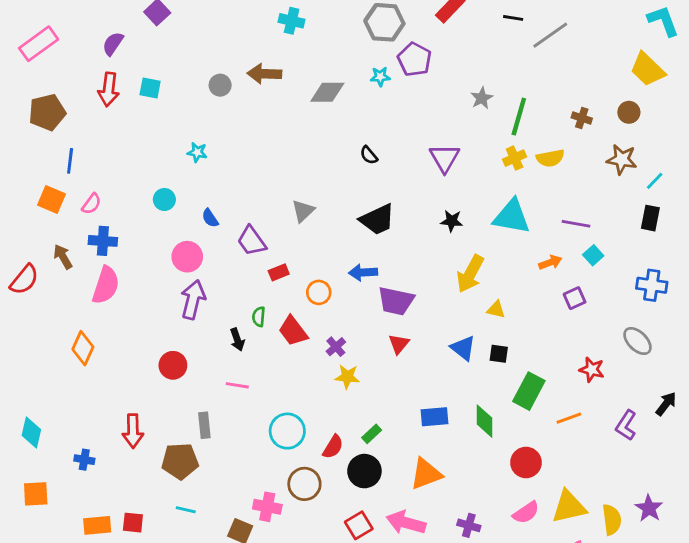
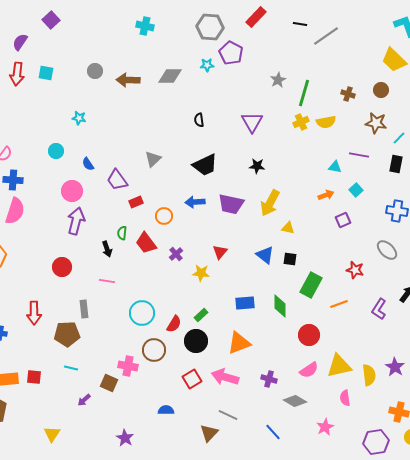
brown arrow: (264, 74) -> (128, 80), moved
black semicircle: (369, 155) -> (199, 120), turned 32
cyan triangle: (512, 217) -> (335, 167), moved, size x0.5
purple line: (576, 224) -> (359, 155), moved
purple trapezoid: (396, 301) -> (231, 204), moved
yellow star: (347, 377) -> (201, 273), moved

